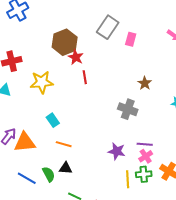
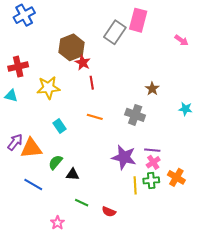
pink rectangle: (131, 39) -> (138, 20), moved, size x1.6
orange line: (64, 144) -> (95, 117), moved
purple star: (117, 151) -> (124, 157), size x1.4
green semicircle: (49, 174) -> (55, 162), moved, turned -112

